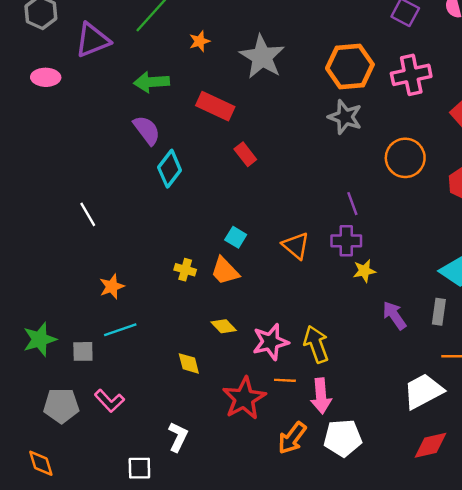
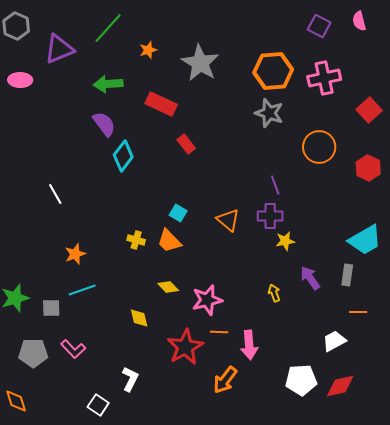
yellow arrow: (316, 344) -> (274, 293), moved, size x0.6
white trapezoid: (423, 391) -> (334, 341), size x0.7
white pentagon: (343, 438) -> (301, 380), moved
white square: (139, 468) -> (98, 405), turned 35

